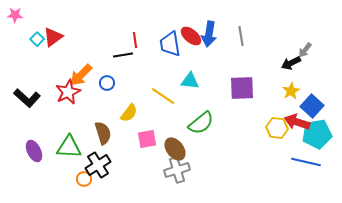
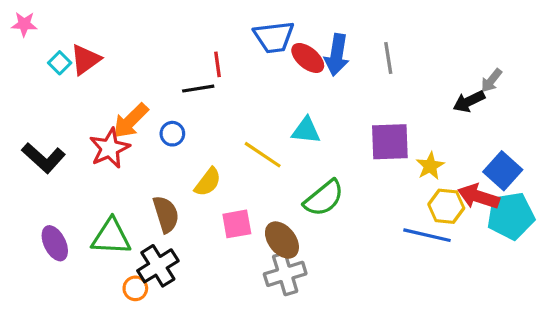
blue trapezoid: (170, 44) -> (274, 37), moved, turned -88
yellow star: (291, 91) -> (430, 166), moved
blue line: (306, 162) -> (427, 235), moved

